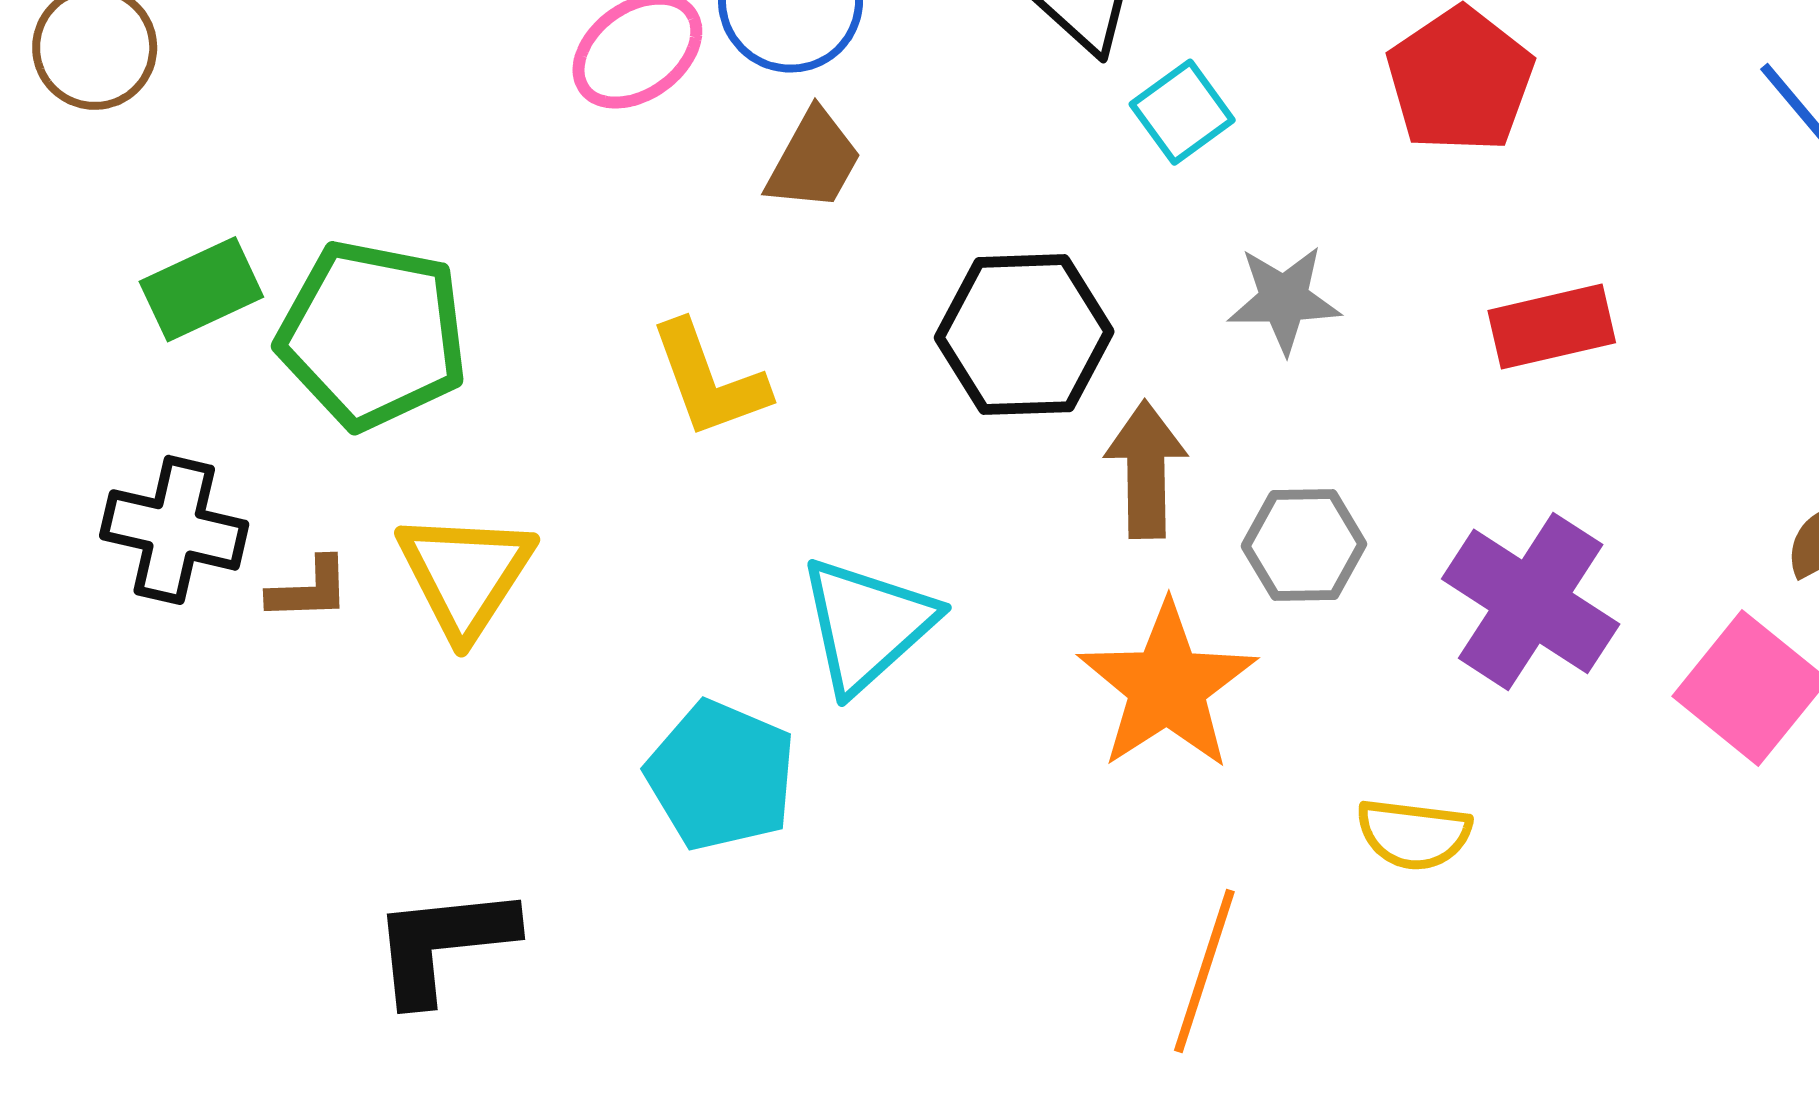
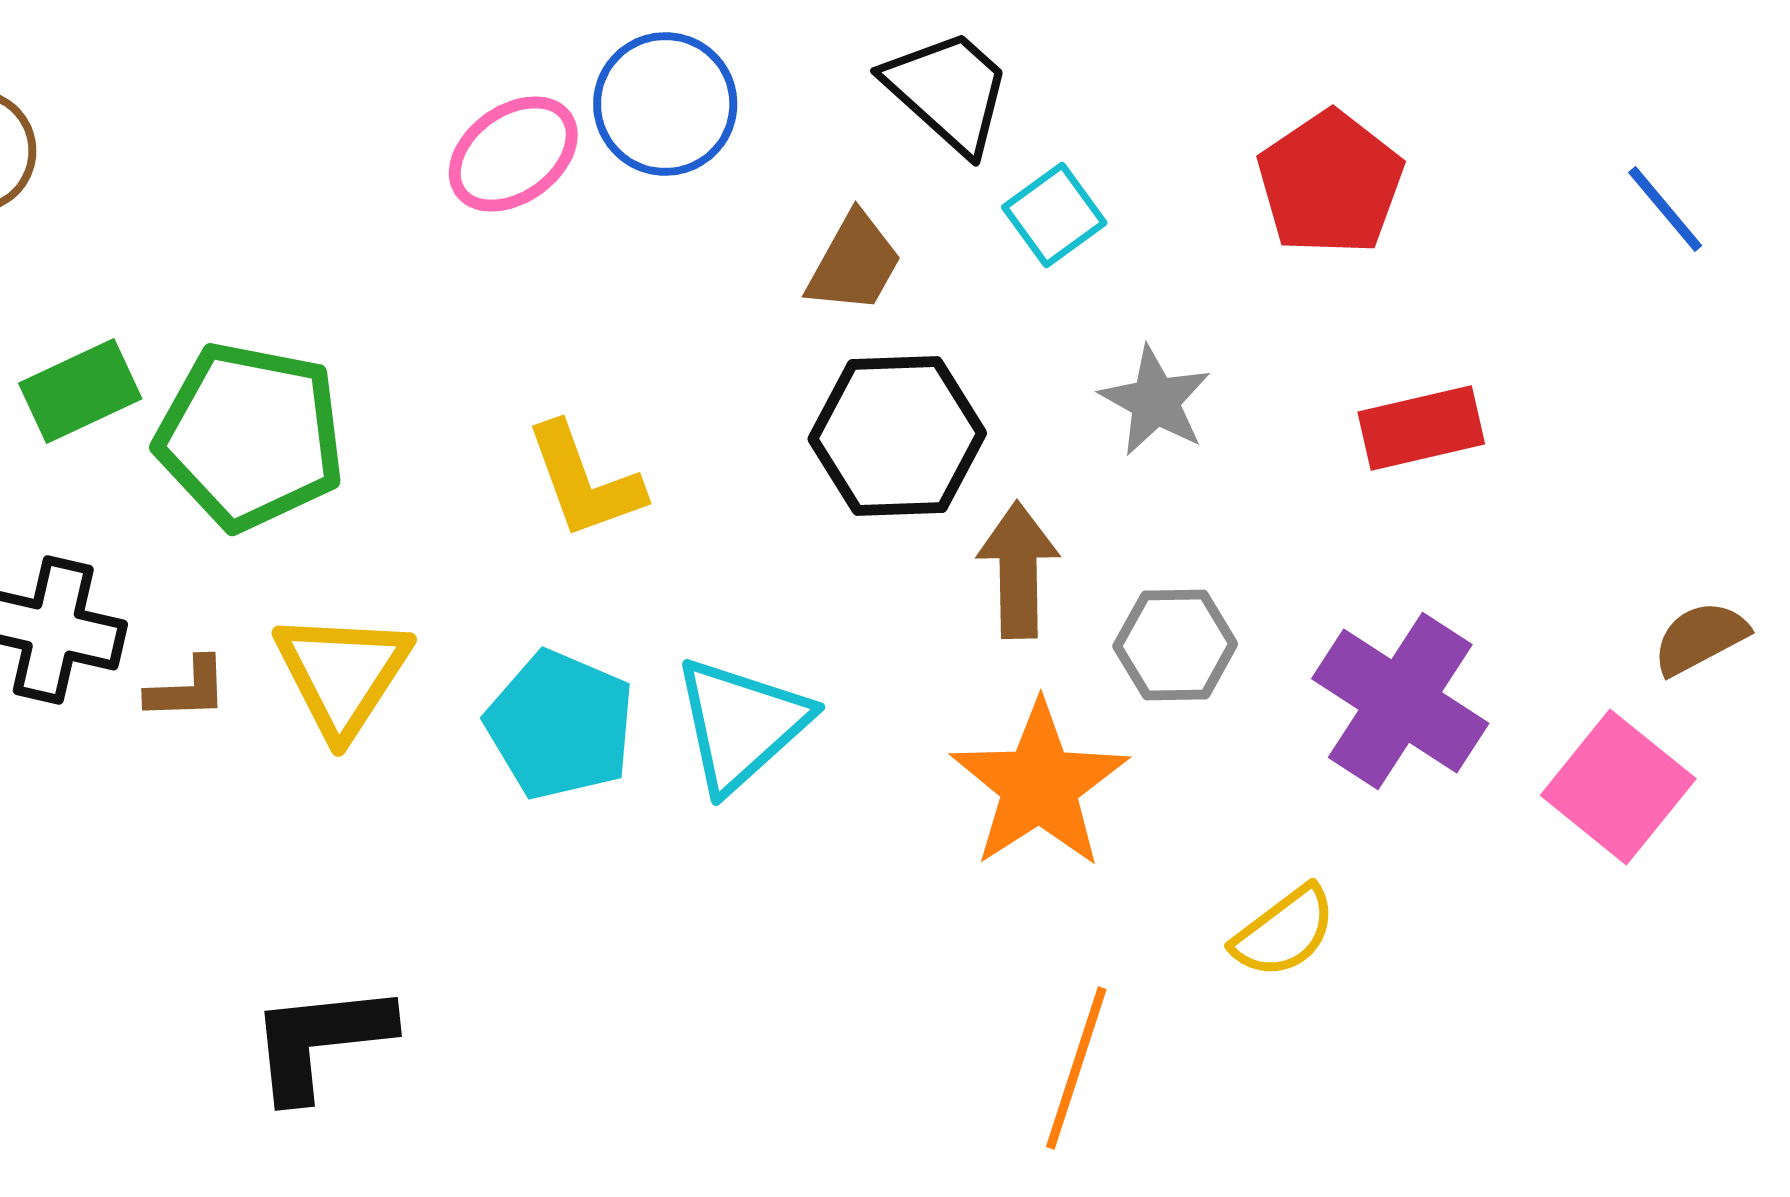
brown trapezoid: (814, 160) -> (854, 263), moved
gray star: (1284, 299) -> (1155, 401), turned 30
cyan pentagon: (721, 776) -> (560, 725), moved
yellow semicircle: (1414, 834) -> (1284, 932), turned -44

